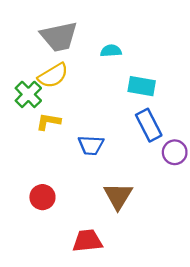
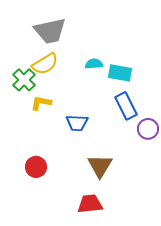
cyan semicircle: (111, 51) -> (94, 64), moved
red trapezoid: (87, 241) -> (90, 204), moved

